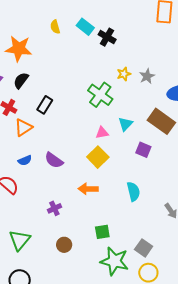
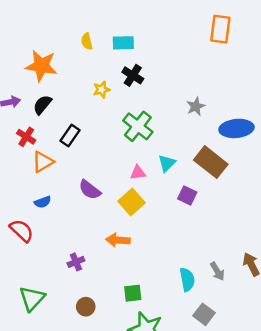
cyan rectangle: (85, 27) -> (123, 43), turned -42
black cross: (107, 37) -> (133, 75), moved
yellow star: (124, 74) -> (102, 90), moved
purple semicircle: (54, 160) -> (90, 190), moved
cyan semicircle: (133, 192) -> (187, 279), moved
gray square: (144, 248) -> (204, 314), moved

